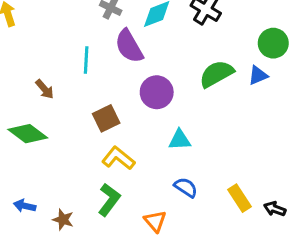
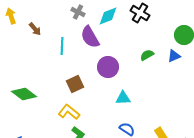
green semicircle: (216, 74) -> (147, 55), size x0.6
brown arrow: (45, 89) -> (35, 29), moved
yellow L-shape: (118, 158) -> (69, 112), moved

